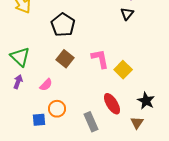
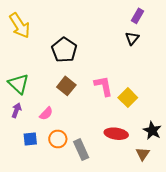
red ellipse: (112, 104) -> (116, 134), turned -50
blue square: (39, 120) -> (30, 139), moved
gray rectangle: (91, 122) -> (81, 150), moved

